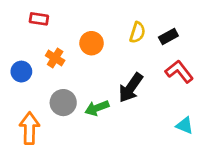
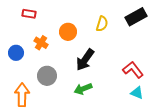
black rectangle: (168, 36) -> (136, 17), moved, size x1.5
red L-shape: (179, 72) -> (133, 70), moved
black arrow: (131, 88) -> (85, 60), moved
green arrow: (97, 108) -> (83, 89), moved

